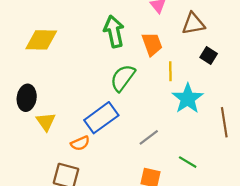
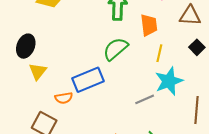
gray line: (149, 137) -> (145, 99), moved

